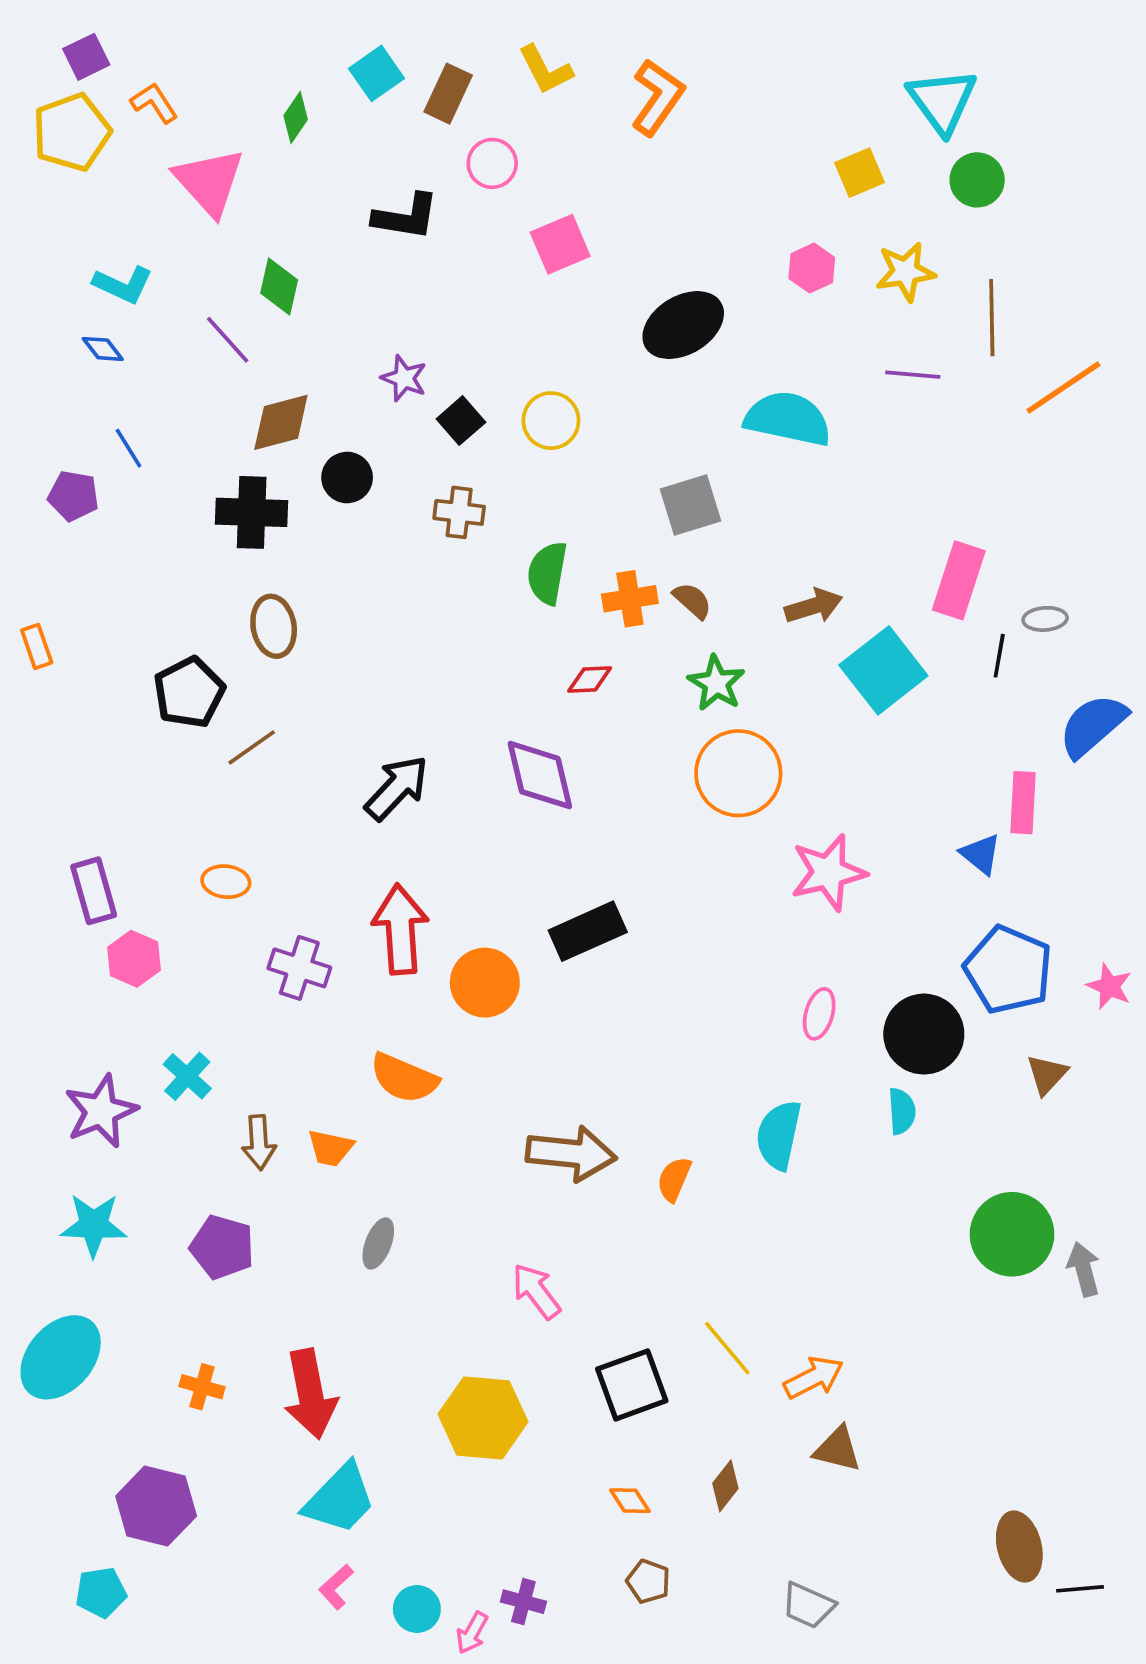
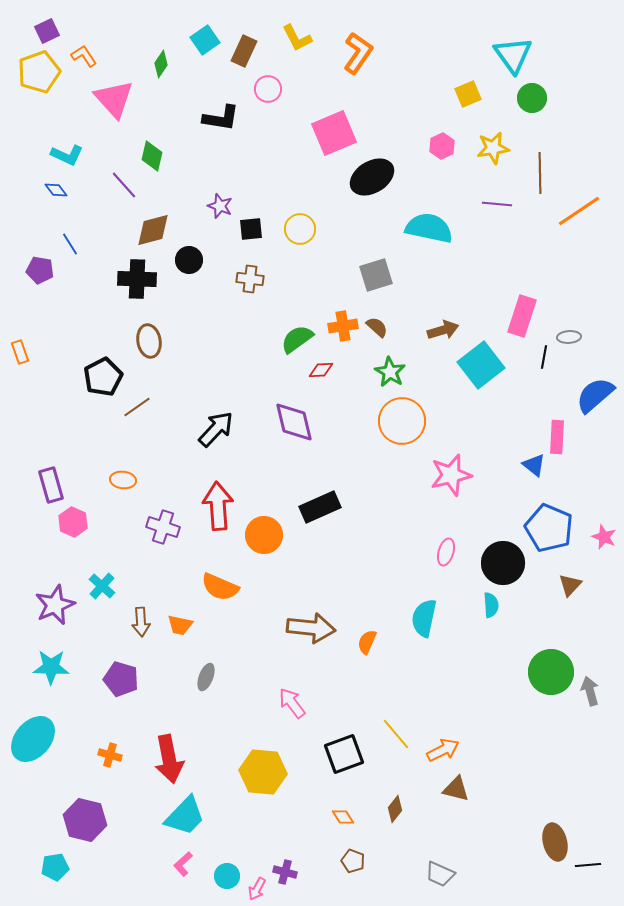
pink square: (560, 244) -> (334, 133), moved, size x1.4
black square: (461, 421) -> (251, 229), turned 35
green semicircle: (547, 573) -> (297, 339), moved, turned 44

